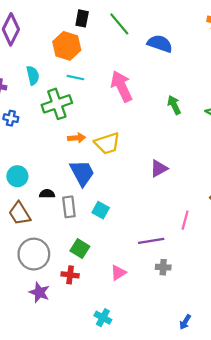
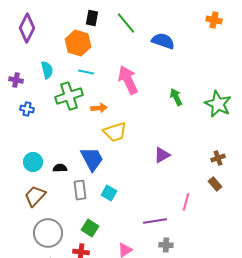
orange arrow: (77, 138) -> (99, 108), moved
black semicircle: (47, 194) -> (60, 168), moved
brown trapezoid: (20, 213) -> (35, 196), turned 75

